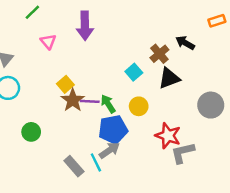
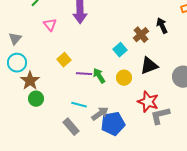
black arrow: (185, 43) -> (162, 26), turned 35
black triangle: (169, 78) -> (149, 66), moved
brown star: (73, 100) -> (30, 81), moved
blue pentagon: (113, 129) -> (113, 124), moved
cyan line: (96, 162) -> (79, 105), moved, turned -49

